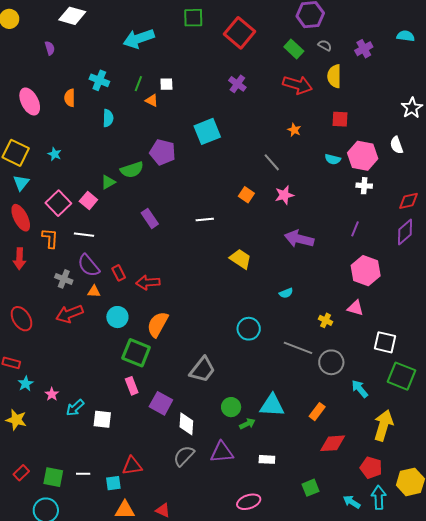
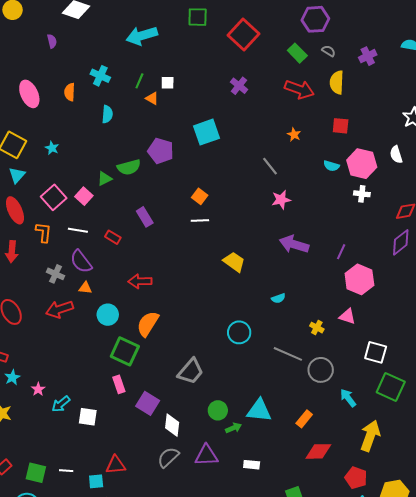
orange square: (246, 195) -> (200, 196), moved
purple line: (355, 229) -> (341, 252), moved
red rectangle: (119, 273) -> (113, 237), moved, turned -35

